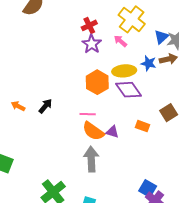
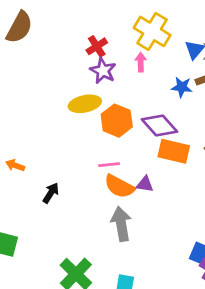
pink arrow: (120, 41) -> (141, 62), turned 56
yellow ellipse: (124, 71) -> (85, 104), moved
black arrow: (45, 106) -> (51, 193), moved
orange rectangle: (142, 126) -> (174, 151), moved, size x1.6

